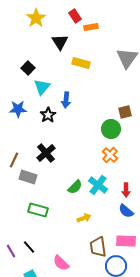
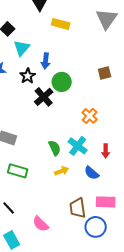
green circle: (111, 129) -> (62, 82), moved
black cross: (46, 153) -> (44, 97), moved
green semicircle: (75, 187) -> (55, 148), turned -70
blue semicircle: (126, 211) -> (92, 173), moved
yellow arrow: (84, 218) -> (62, 171), moved

